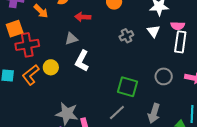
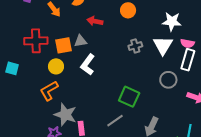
orange square: (15, 29) -> (64, 45), moved
white triangle: (154, 31) -> (163, 45), size x1.5
orange L-shape: (31, 75) -> (49, 91), moved
gray circle: (164, 76) -> (168, 80), moved

